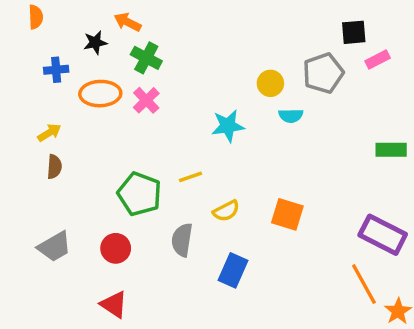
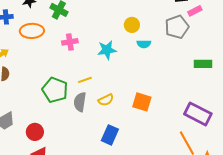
gray pentagon: (323, 73) -> (177, 27), moved
pink cross: (146, 100) -> (70, 42), moved, turned 35
gray semicircle: (182, 240) -> (80, 102), moved
red circle: (116, 248) -> (35, 132), moved

